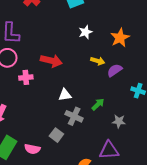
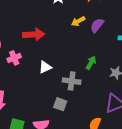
yellow arrow: (98, 61) -> (78, 21), turned 152
white triangle: (65, 95) -> (45, 67), moved

